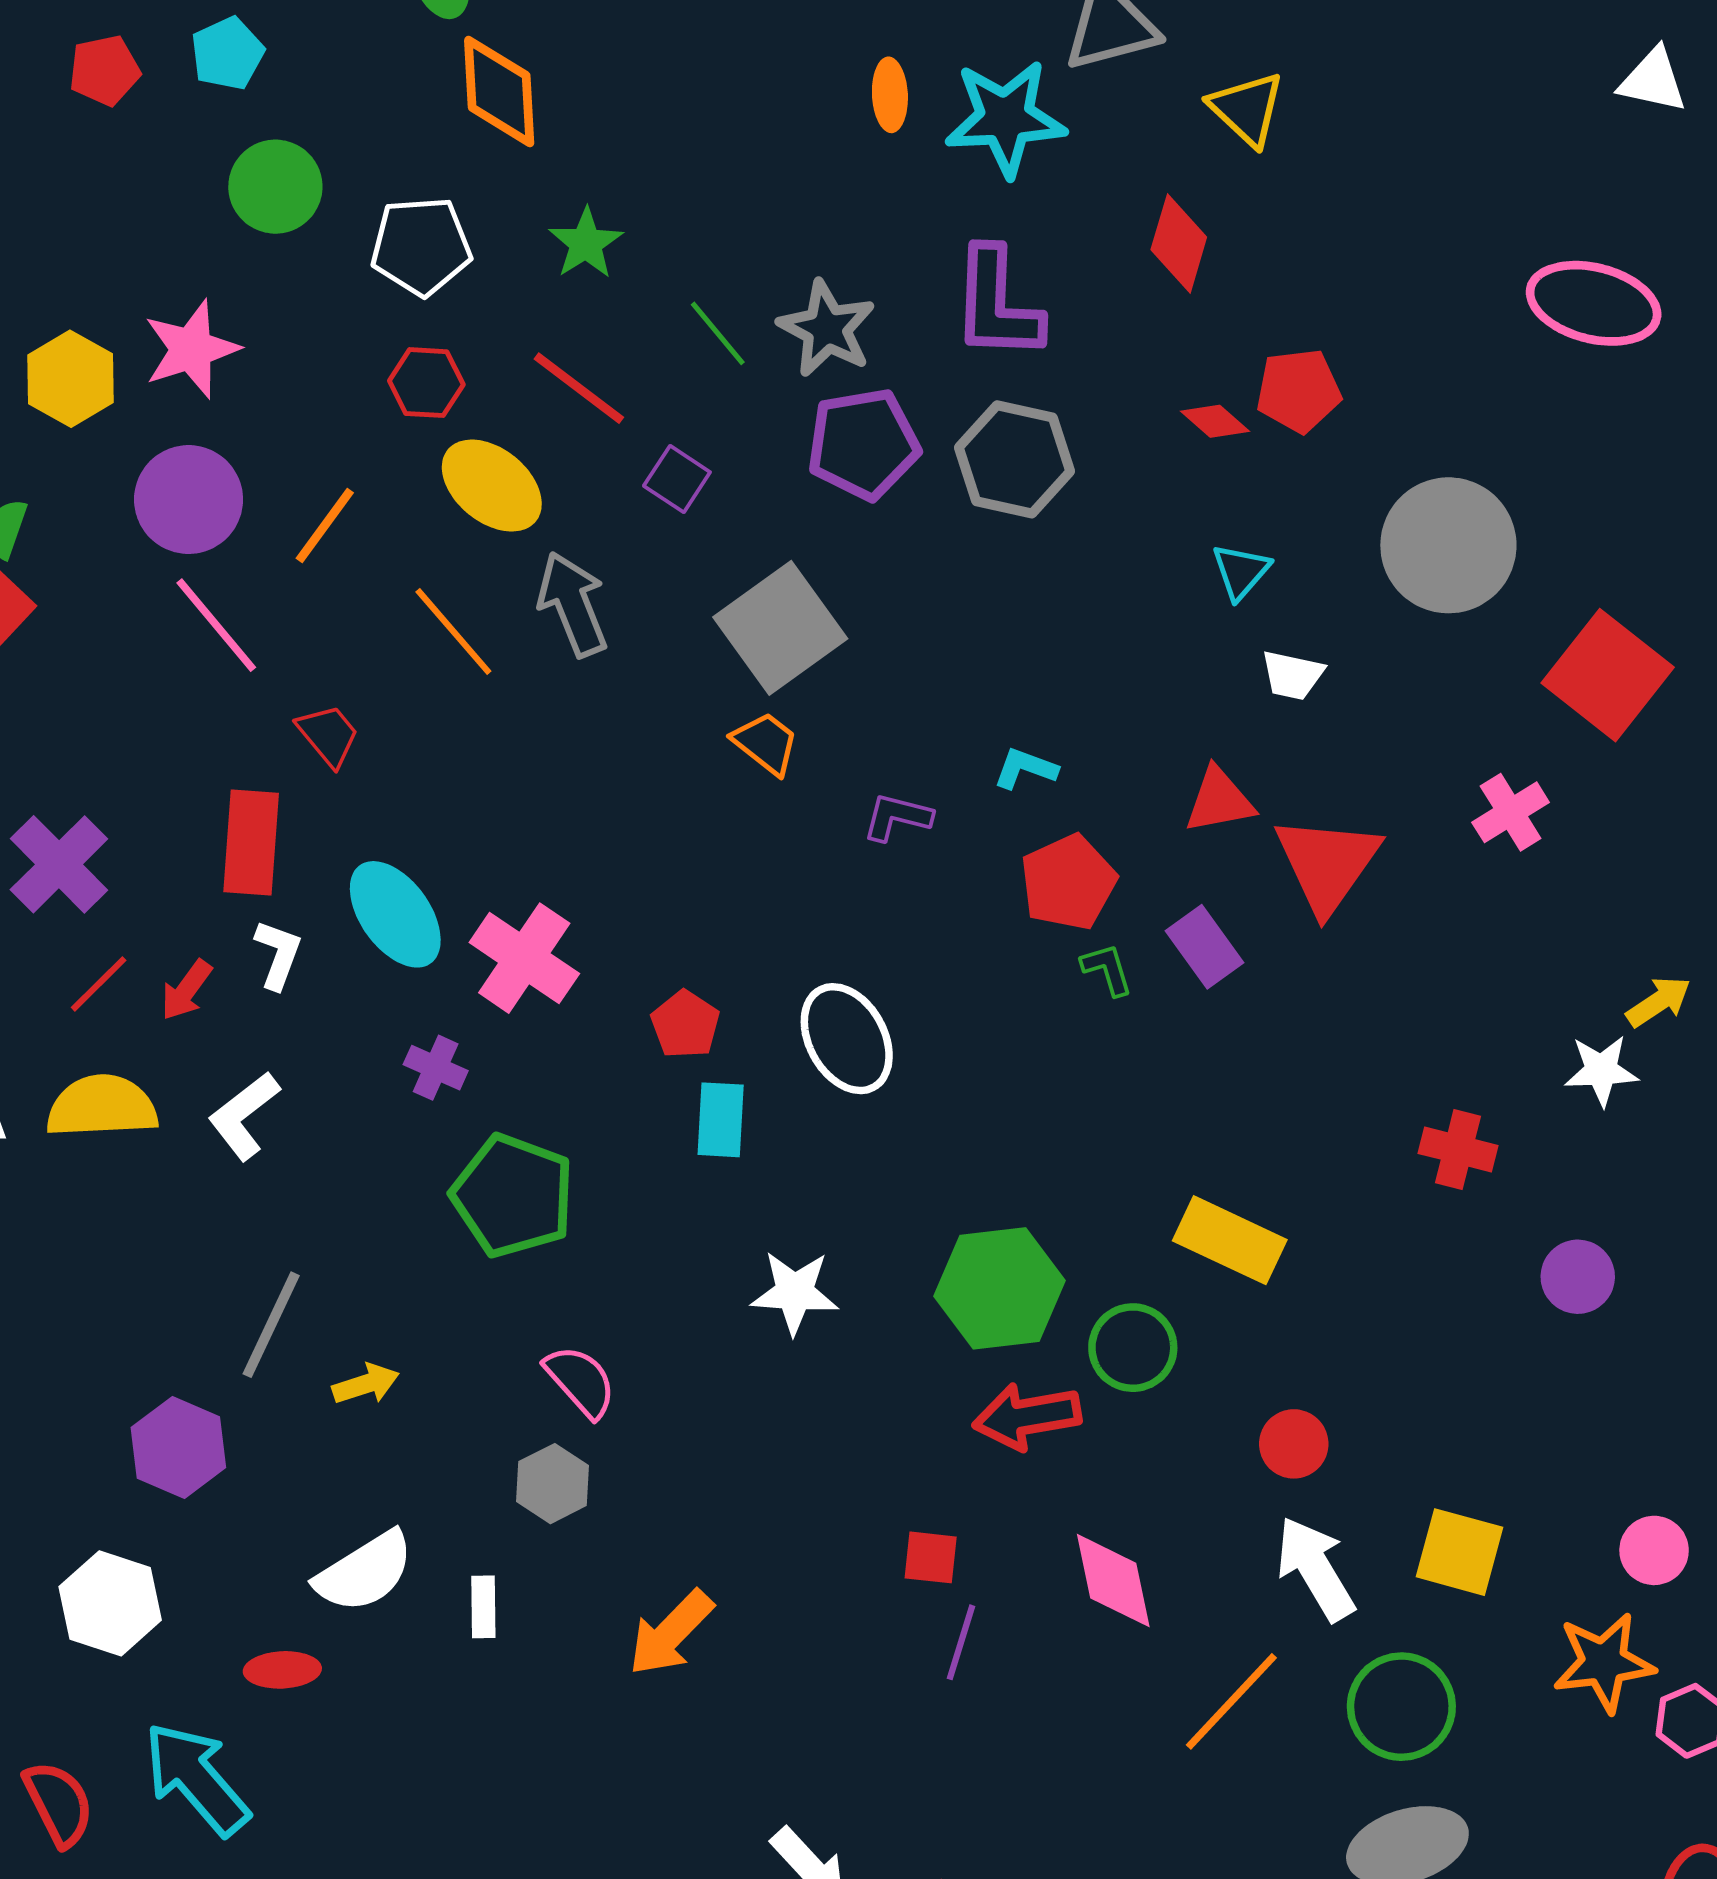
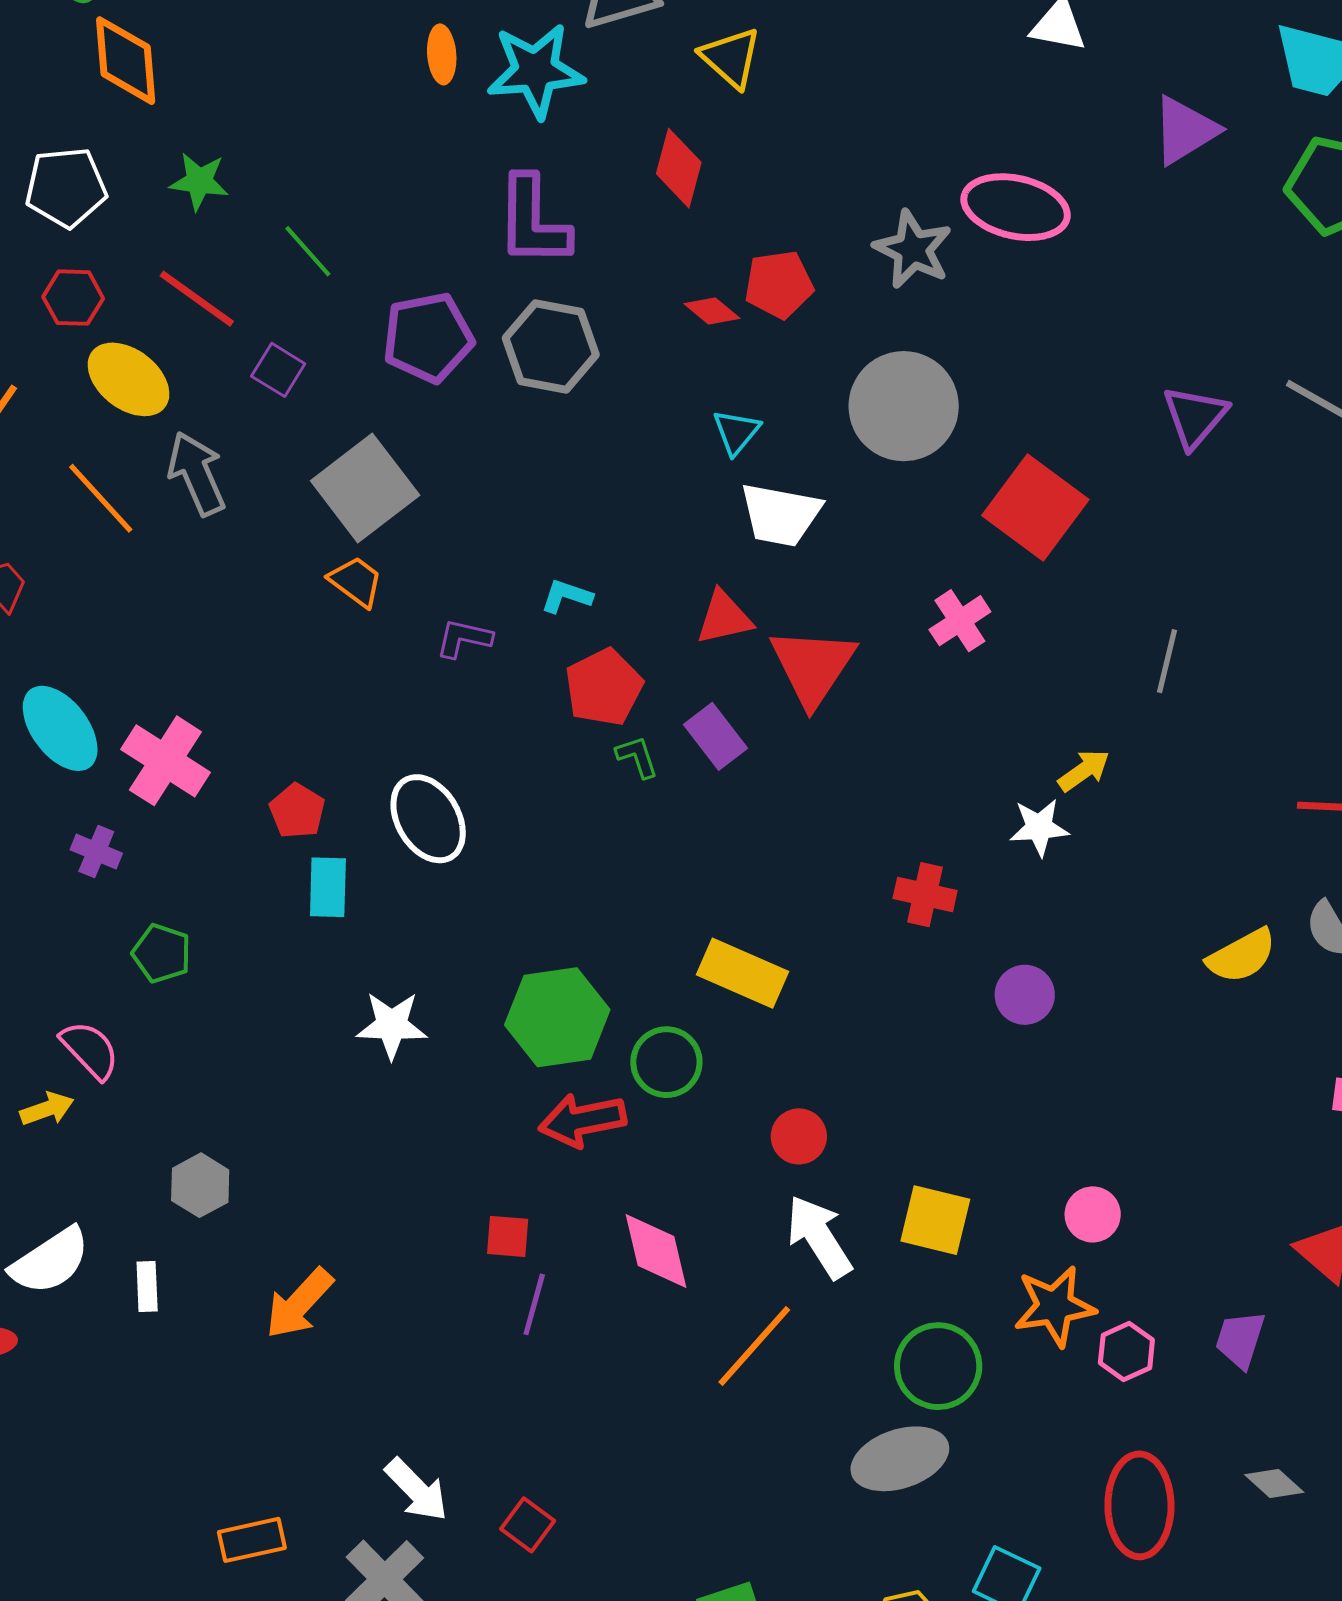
green star: (586, 243) -> (199, 181), turned -30
gray star: (827, 329) -> (913, 249), moved
white trapezoid: (1292, 675) -> (780, 515), size x1.6
green pentagon: (513, 1196) -> (162, 953), size x0.6
pink semicircle: (580, 1381) -> (90, 1050), moved
green circle: (1401, 1707) -> (938, 1366), moved

